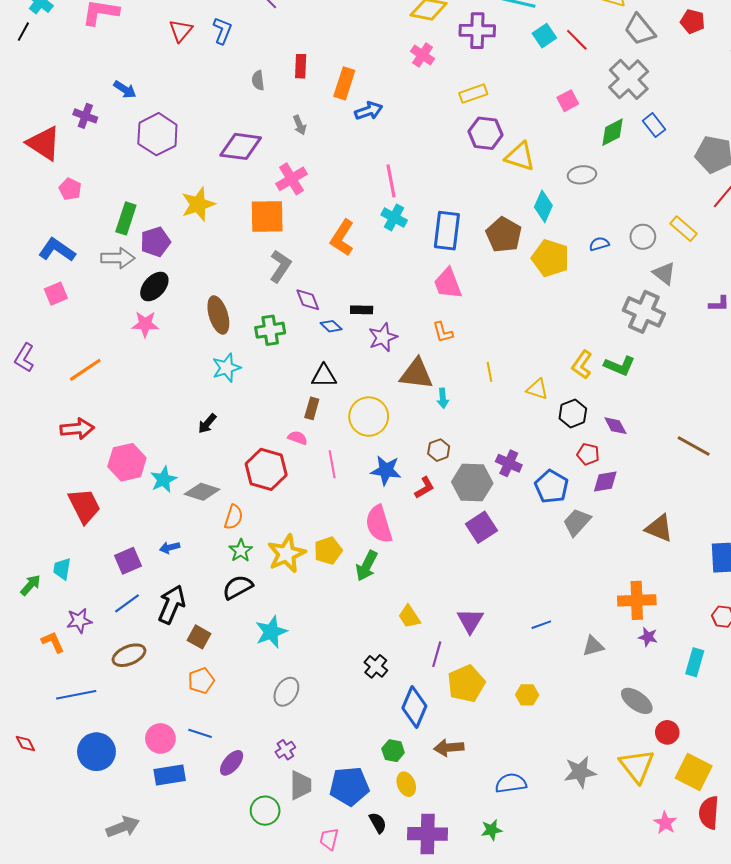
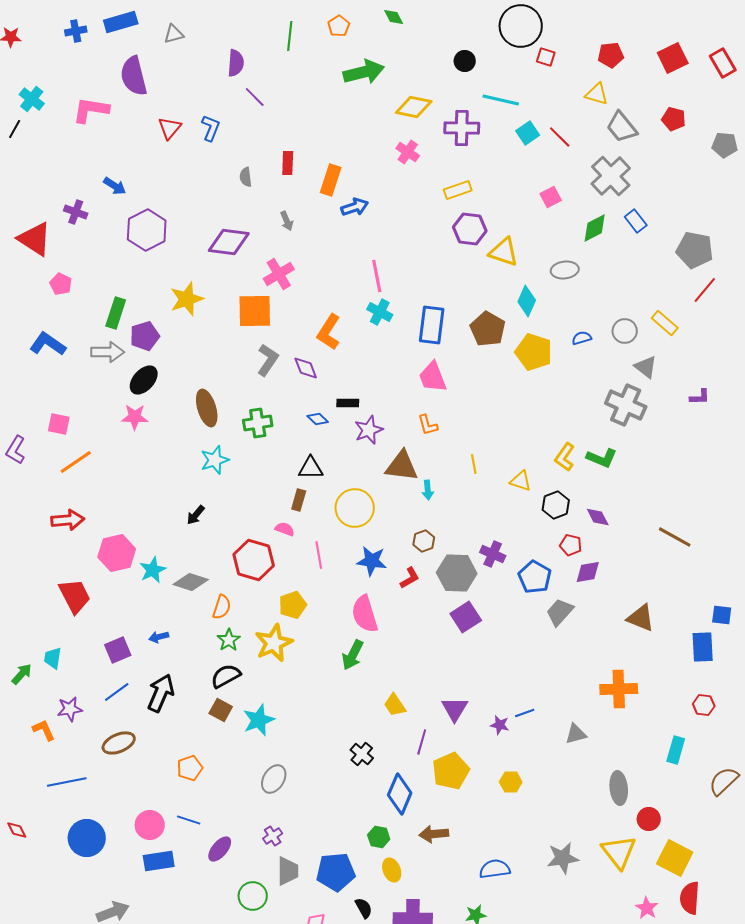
pink square: (56, 294) -> (59, 424), moved, turned 35
purple diamond: (308, 300) -> (306, 368), moved
yellow pentagon: (328, 551) -> (293, 605), moved
brown square: (199, 637) -> (221, 710), moved
purple star: (648, 637) -> (500, 725), moved
gray ellipse: (637, 701) -> (619, 788), turned 48

